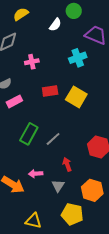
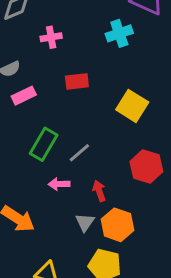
yellow square: (76, 97) -> (132, 106), moved
pink arrow: (36, 174) -> (59, 184), moved
orange hexagon: (92, 190) -> (118, 225), moved

